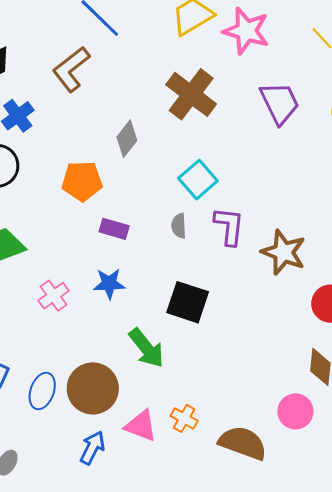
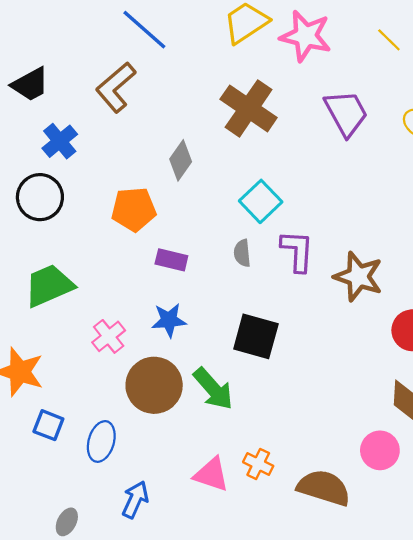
brown circle: (93, 388) -> (154, 385), moved
blue arrow: (92, 448) -> (135, 500), moved

